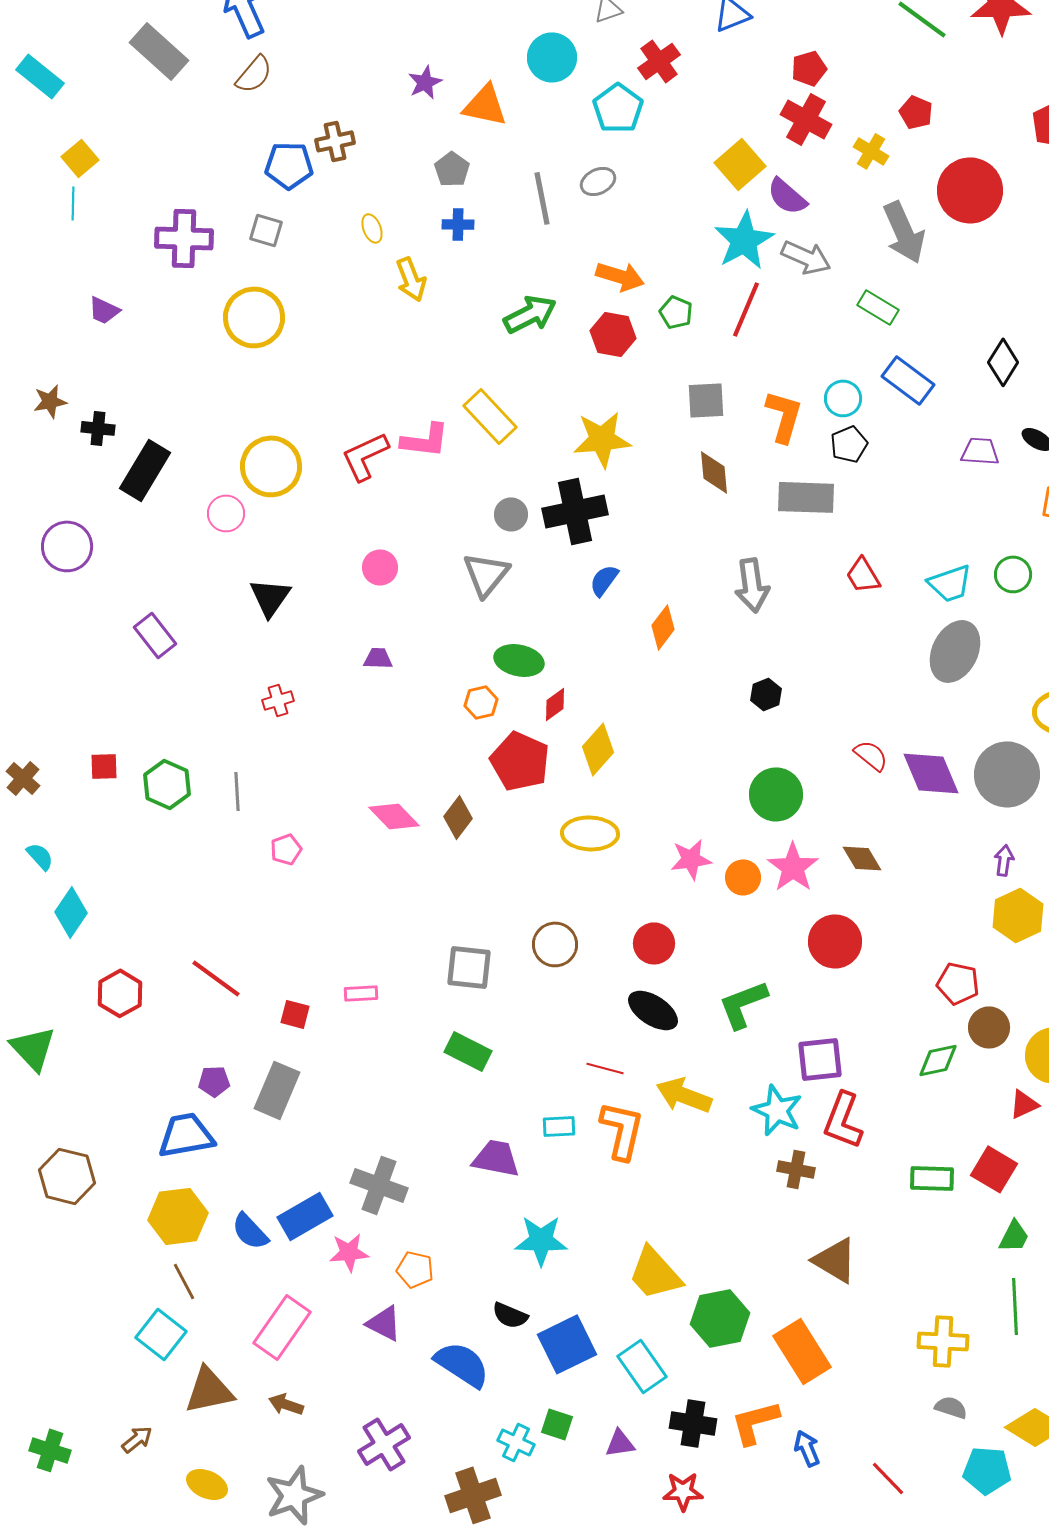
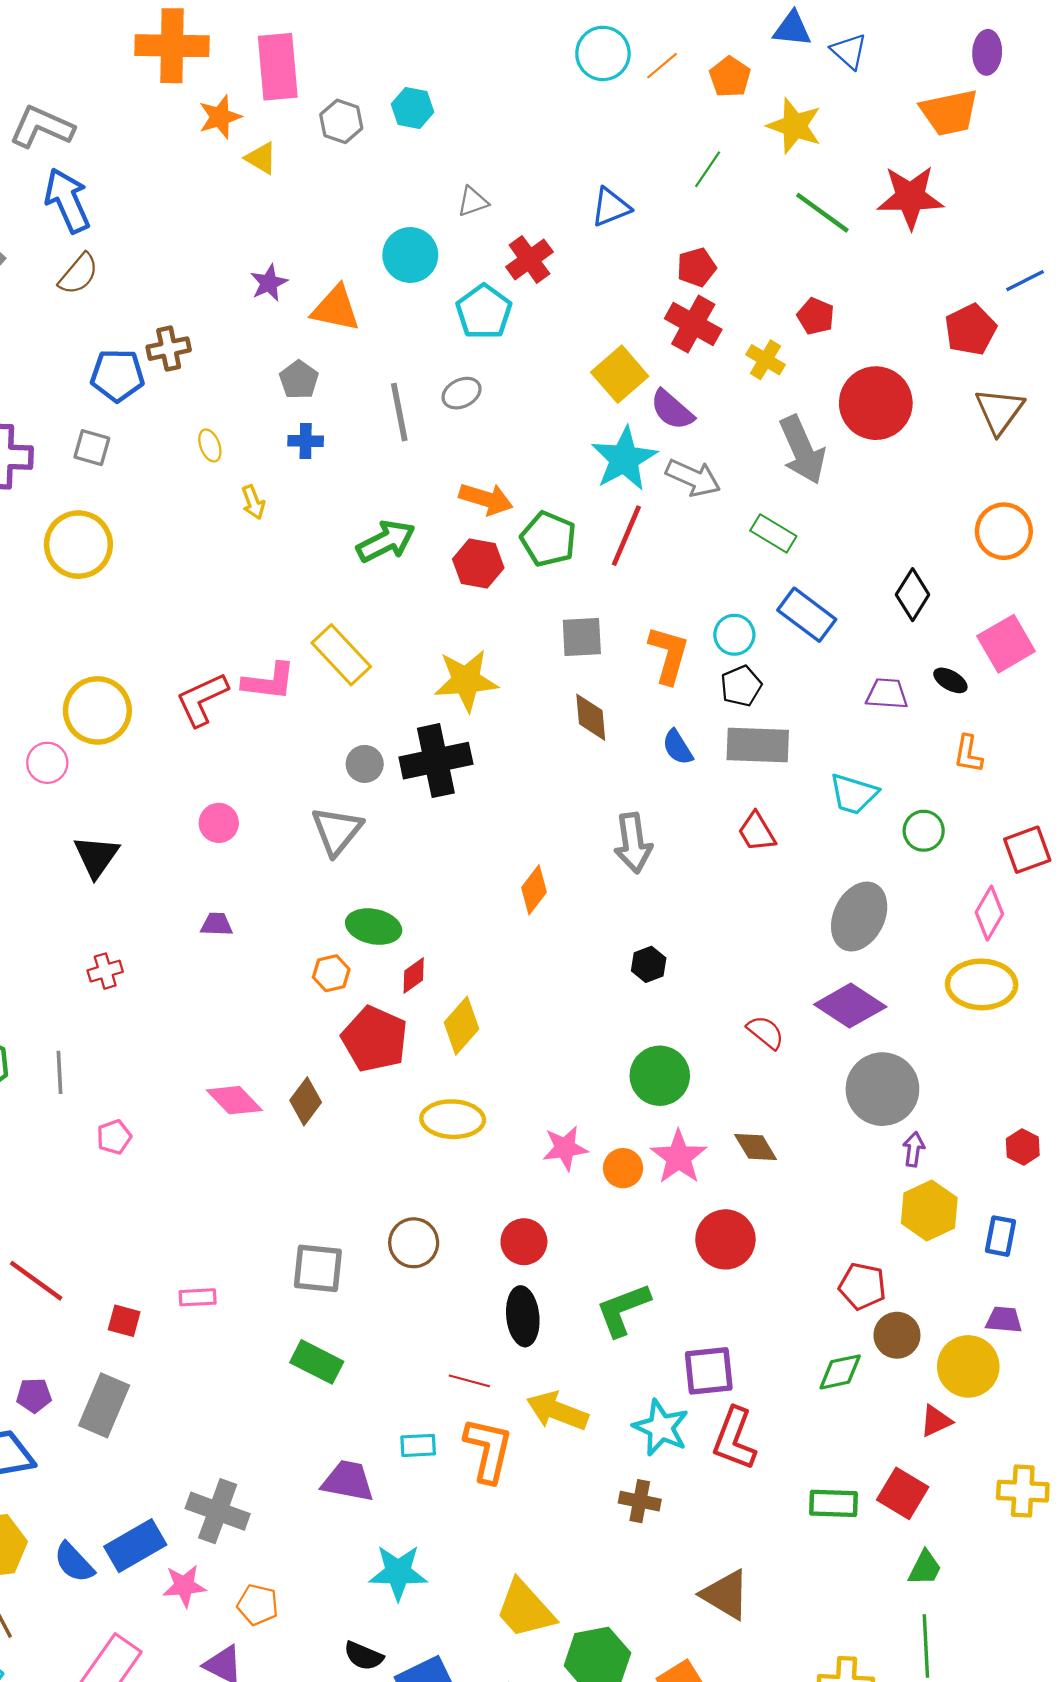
yellow arrow: (411, 279) -> (253, 502), size x0.7
green pentagon: (676, 312) -> (548, 539), size x1.5
gray rectangle: (806, 497) -> (758, 745), moved
blue semicircle: (604, 580) -> (678, 747), moved, turned -68
cyan trapezoid: (950, 583) -> (854, 794), moved, turned 36
purple diamond: (931, 773) -> (850, 1006), moved, turned -34
gray circle: (1007, 774) -> (882, 1089), moved
black ellipse: (653, 1010) -> (523, 1316), turned 51
brown cross: (796, 1169) -> (640, 1501), moved

